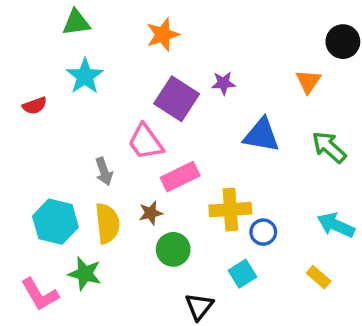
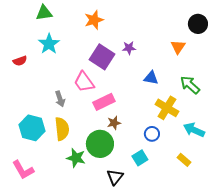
blue triangle: (261, 135) -> (151, 78), size x0.7
yellow cross: (230, 210) -> (167, 108), moved, turned 35
brown star: (151, 213) -> (114, 123), moved
green circle: (173, 249) -> (100, 144), size x1.4
green star: (85, 274) -> (76, 158), moved

